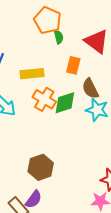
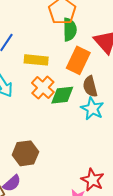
green semicircle: (59, 37) -> (70, 30), size x1.6
orange rectangle: (73, 65) -> (78, 60), size x1.5

